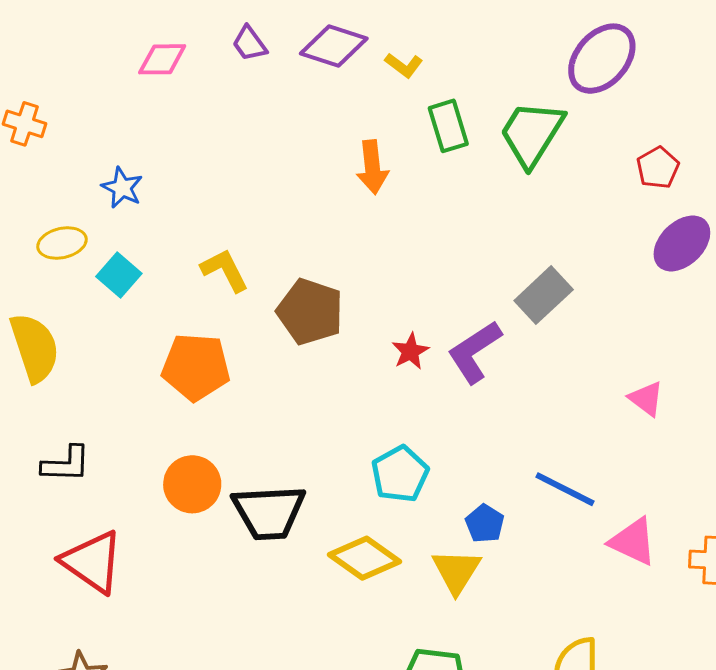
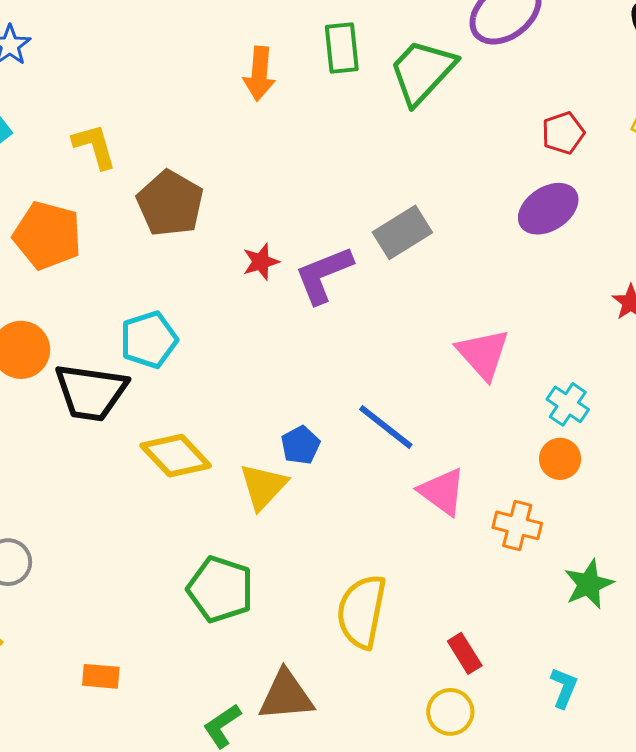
red pentagon: (658, 168) -> (563, 133), moved
pink triangle: (646, 399) -> (483, 354), size x1.5
cyan pentagon: (400, 474) -> (149, 340), moved

